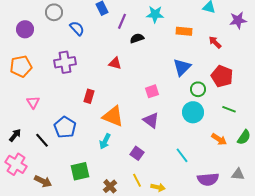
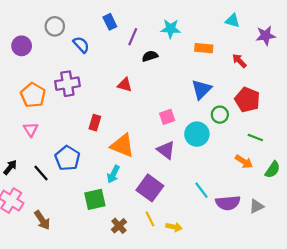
orange pentagon: (21, 66) -> (33, 95), moved, turned -30
cyan circle: (193, 112) -> (197, 134), moved
orange arrow: (219, 139) -> (244, 162), moved
purple square: (137, 153) -> (150, 188), size x1.6
green square: (80, 171) -> (95, 199), moved
gray triangle: (238, 174) -> (256, 206), moved, turned -32
purple semicircle: (208, 179) -> (228, 203), moved
brown arrow: (43, 181) -> (42, 220), turned 30

